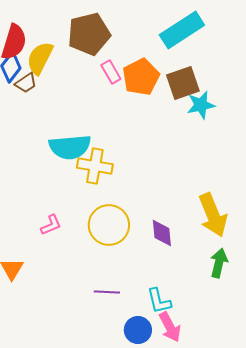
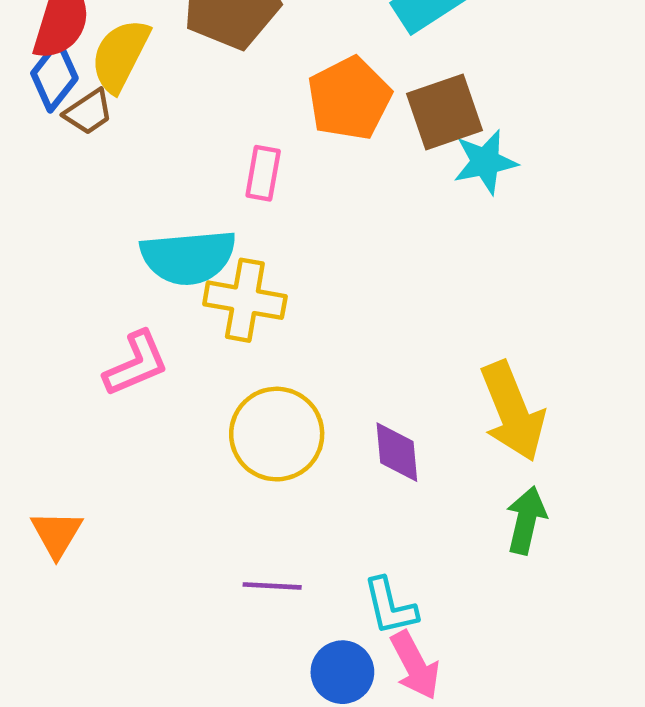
pink rectangle: (111, 72) -> (263, 173), moved, turned 40
pink L-shape: (51, 225) -> (136, 364), moved, size x1.4

